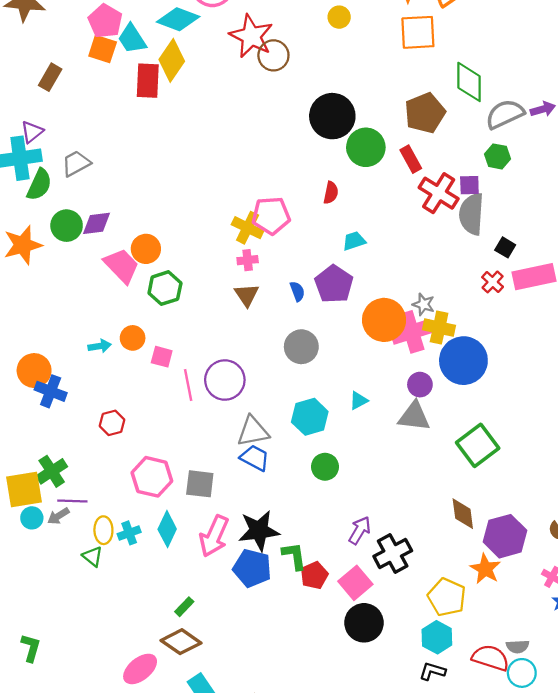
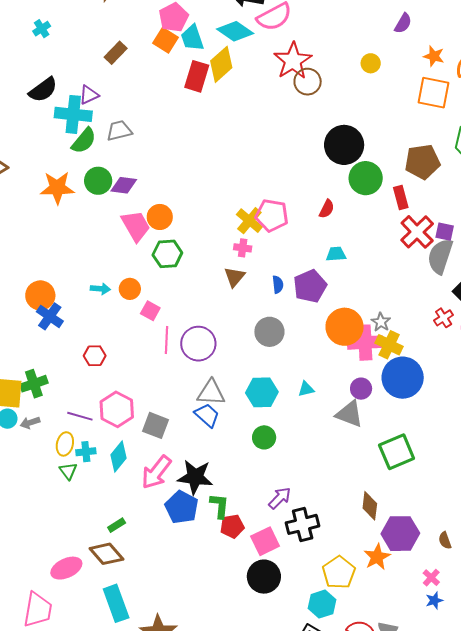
purple line: (72, 501) -> (80, 416), moved
green triangle: (93, 556) -> (68, 471), moved

